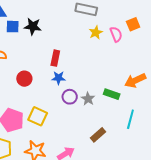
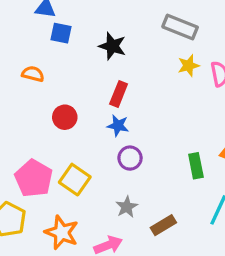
black star: (33, 26) -> (112, 46), moved
green rectangle: (112, 94) -> (196, 166), turned 49
gray star: (88, 99) -> (127, 207), moved

